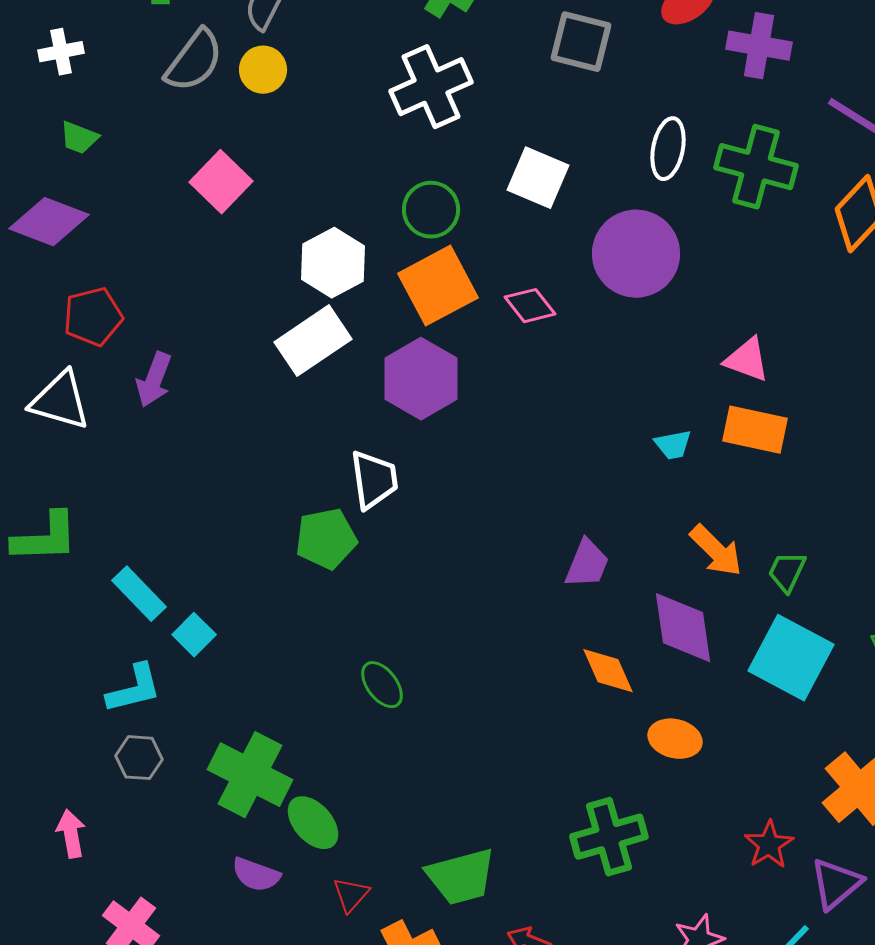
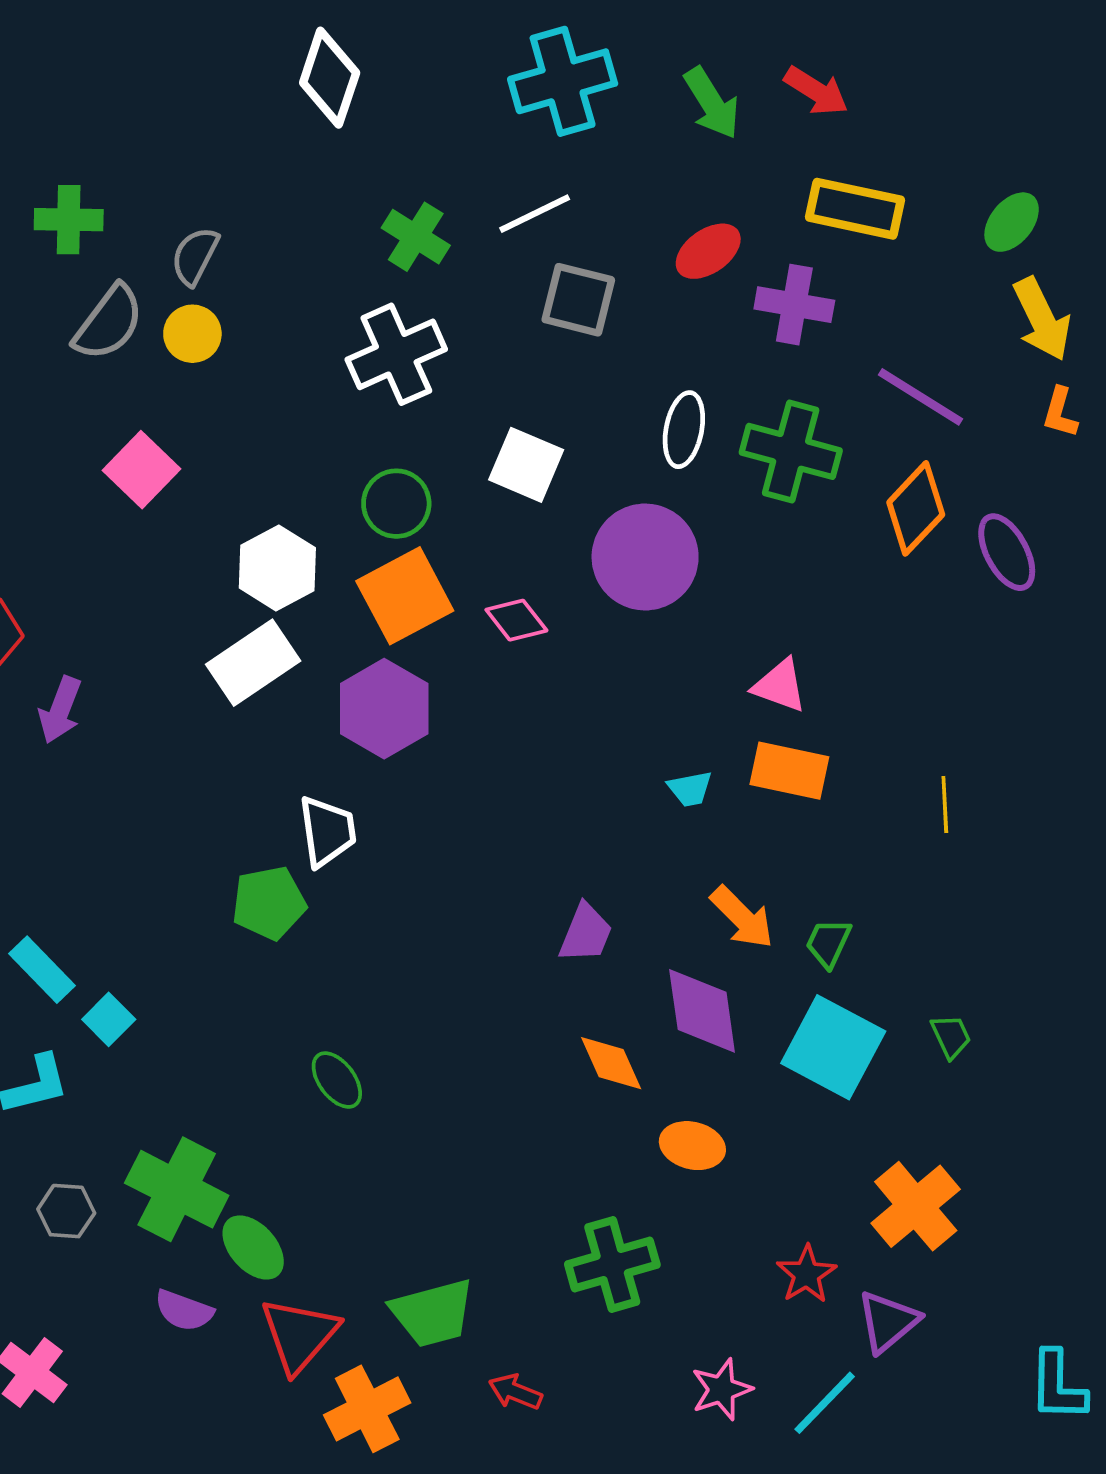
gray hexagon: (139, 758) -> (66, 1211), moved
red triangle: (351, 895) -> (299, 1335), size x1.8

